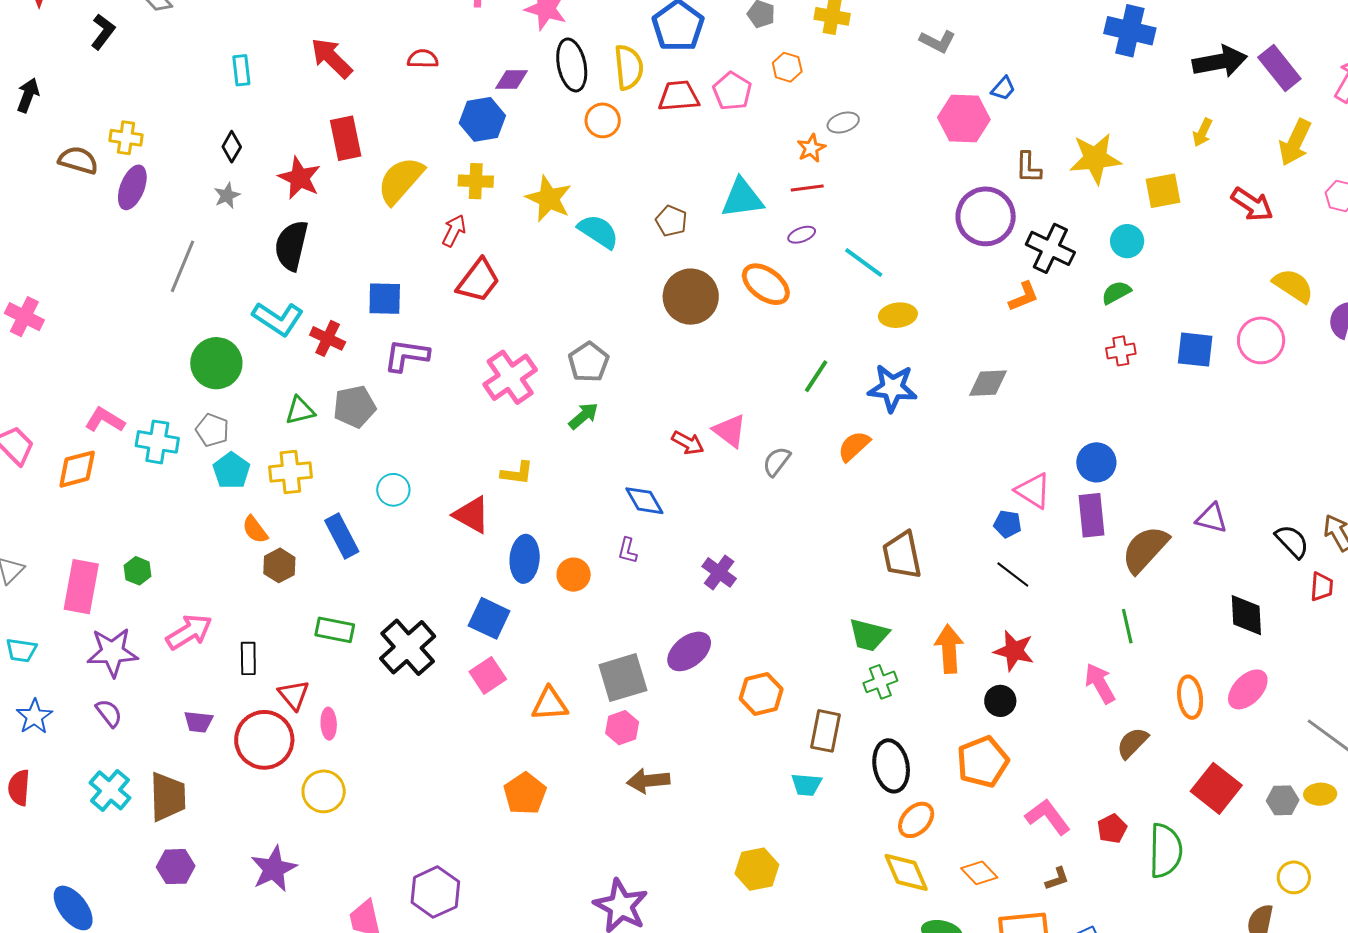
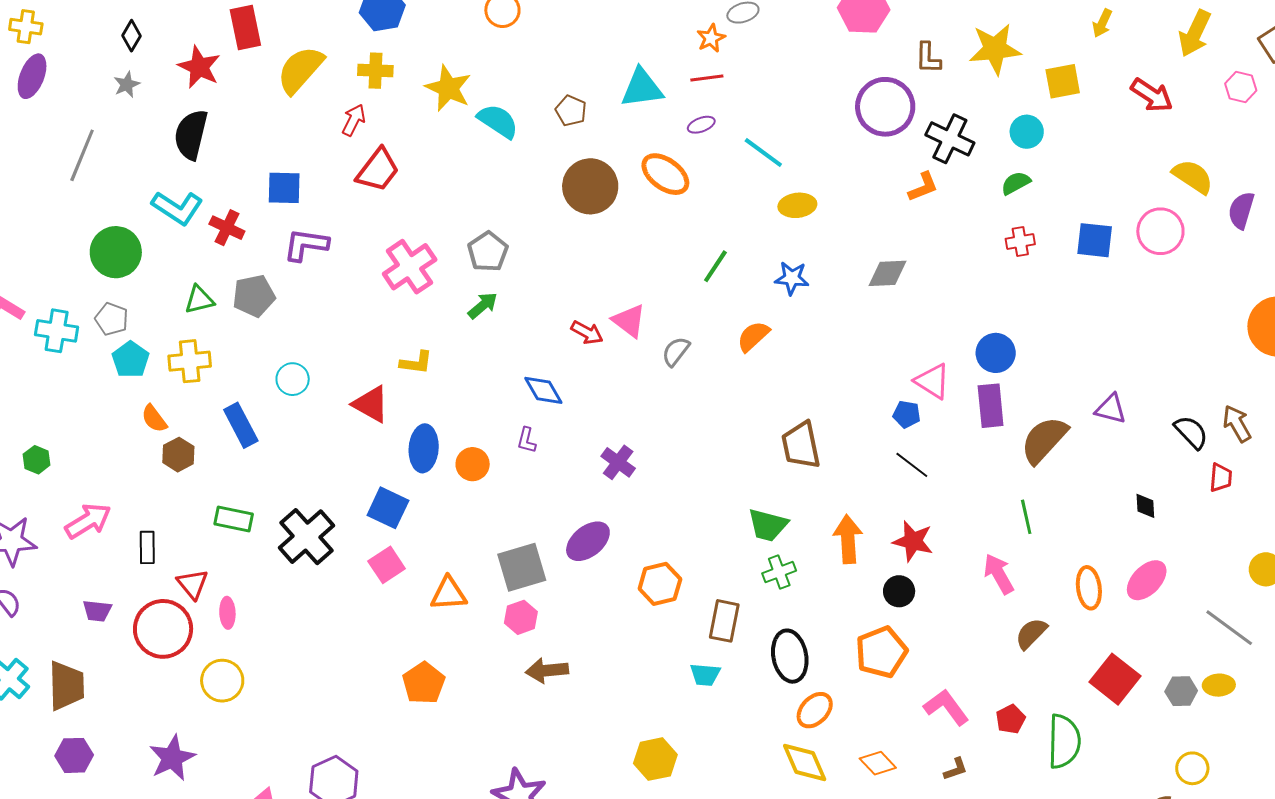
blue star: (892, 388) -> (792, 278), size x0.7
black diamond: (1246, 615) -> (1145, 506), size x0.6

